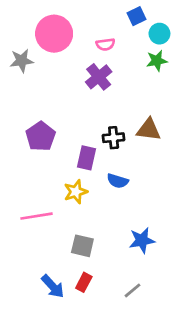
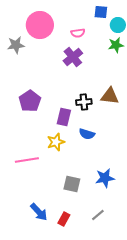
blue square: (137, 16) -> (101, 12), turned 32
gray square: (82, 246) -> (72, 184), moved
red rectangle: (84, 282) -> (64, 219), moved

